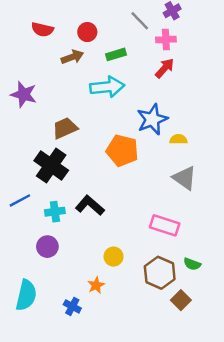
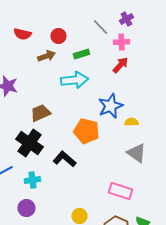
black L-shape: (90, 205) -> (64, 159), moved

